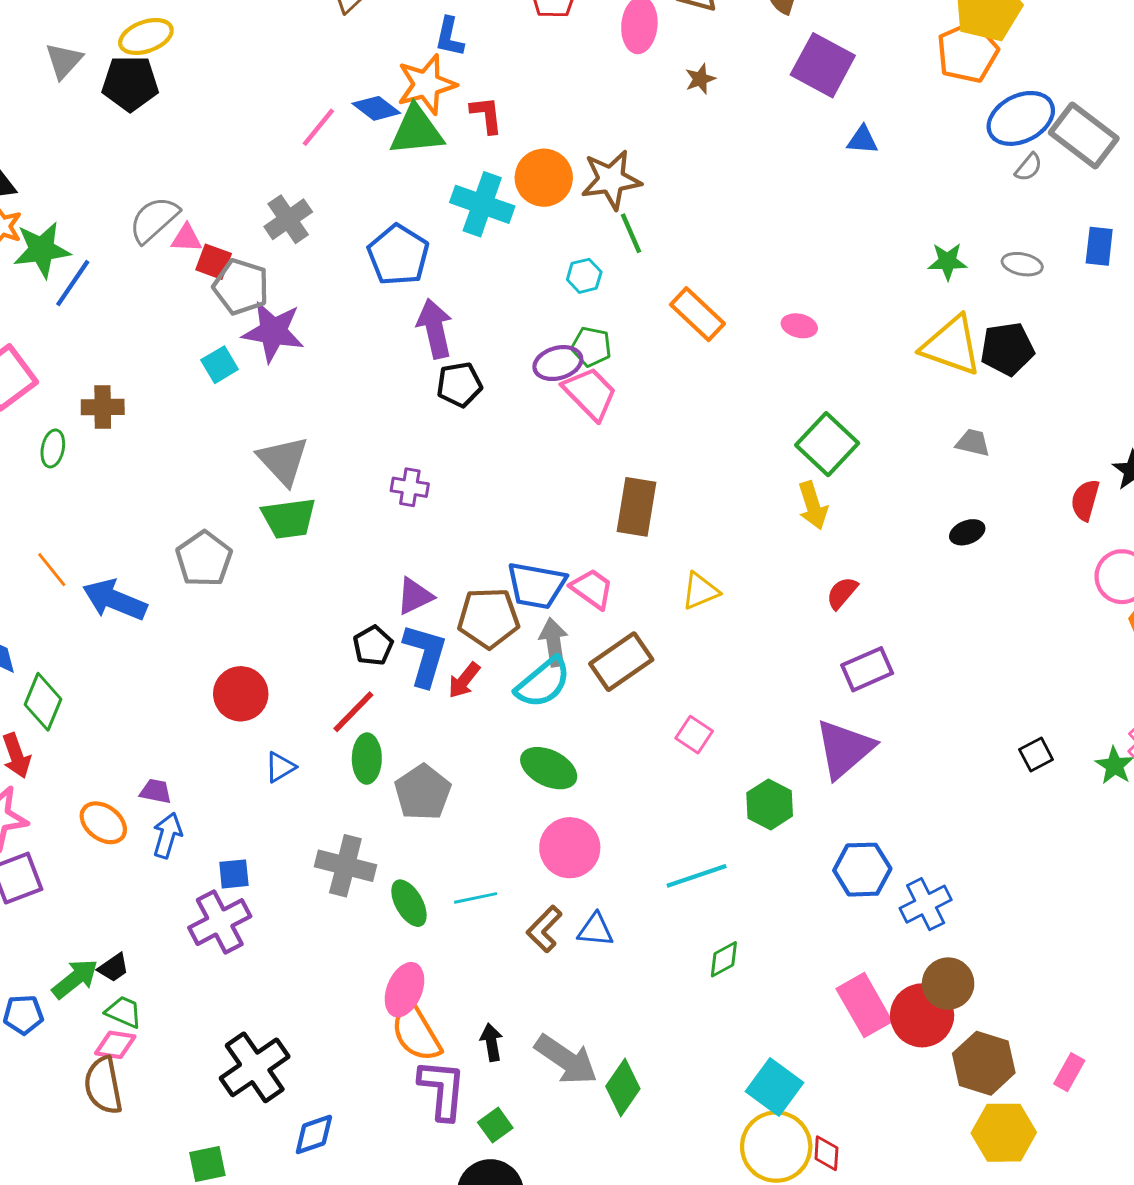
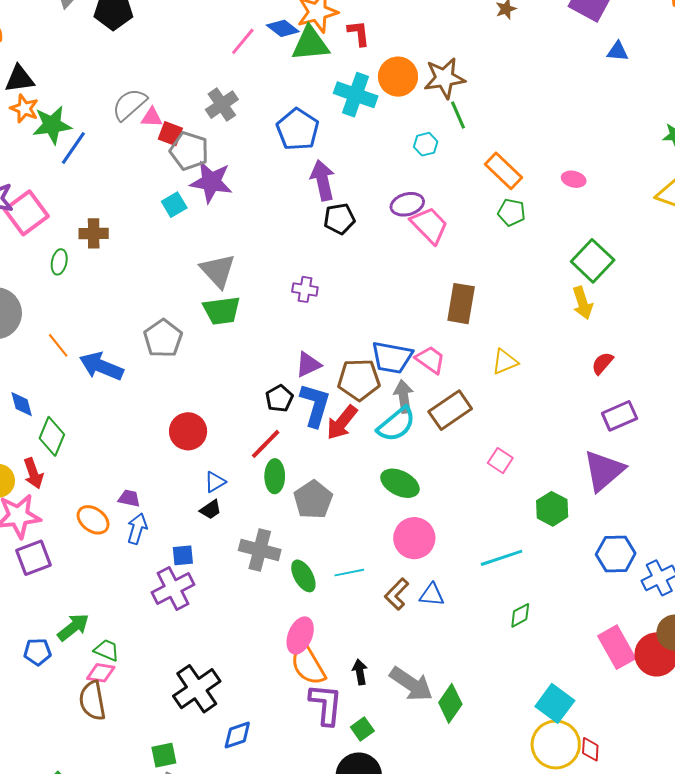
green pentagon: (591, 347) -> (512, 212), moved
red arrow: (464, 680) -> (342, 423), size x1.4
black trapezoid: (113, 968) -> (211, 510), moved

